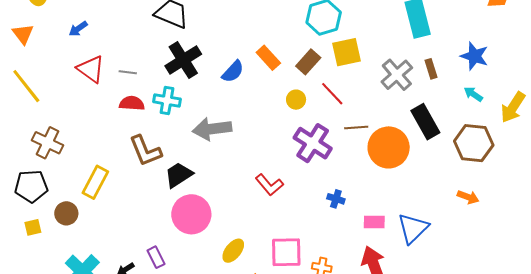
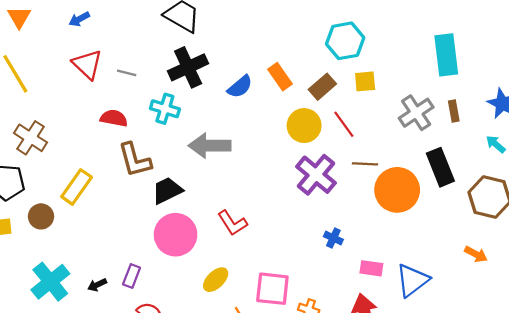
yellow square: (347, 52) -> (365, 81), size x0.7
yellow circle: (296, 100) -> (304, 126), size x1.6
red semicircle: (132, 103) -> (114, 118), moved
red L-shape: (269, 185) -> (232, 223), moved
purple rectangle: (156, 257) -> (132, 276), turned 40

